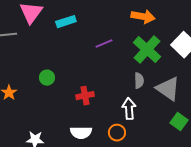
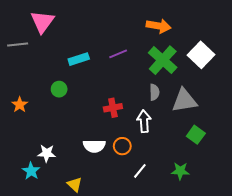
cyan rectangle: (66, 22) -> (79, 59), moved
gray triangle: (168, 89) -> (184, 100), turned -44
red cross: (85, 96) -> (113, 108), moved
orange circle: (117, 133) -> (122, 146), moved

